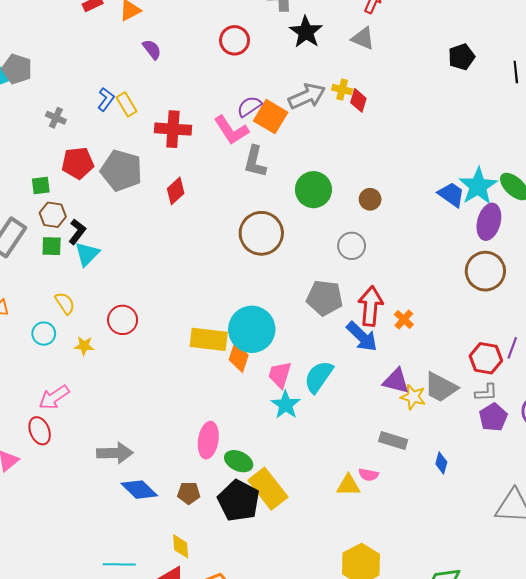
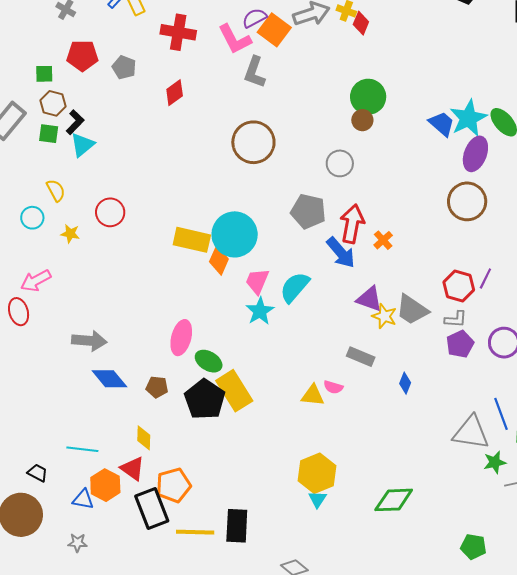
gray pentagon: (121, 171) -> (124, 67), size x0.6
green circle: (313, 190) -> (368, 97), moved

